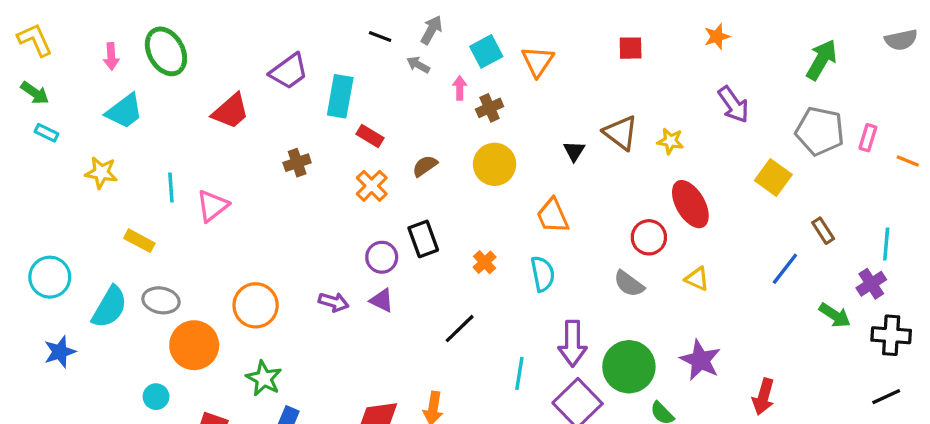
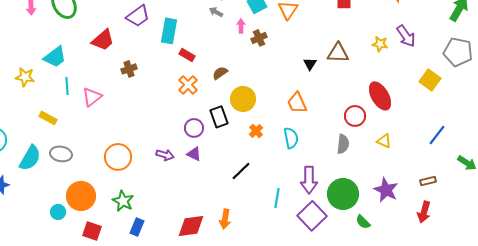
cyan trapezoid: (124, 111) -> (55, 57), moved
brown triangle: (621, 133) -> (338, 53), turned -35
yellow star: (670, 141) -> (380, 44), moved
brown cross: (297, 163) -> (129, 69), moved
yellow circle: (495, 164) -> (243, 99), moved
brown rectangle: (823, 231) -> (428, 181), moved, turned -70
gray semicircle: (629, 284) -> (343, 144), turned -120
orange circle: (194, 345) -> (81, 196), moved

